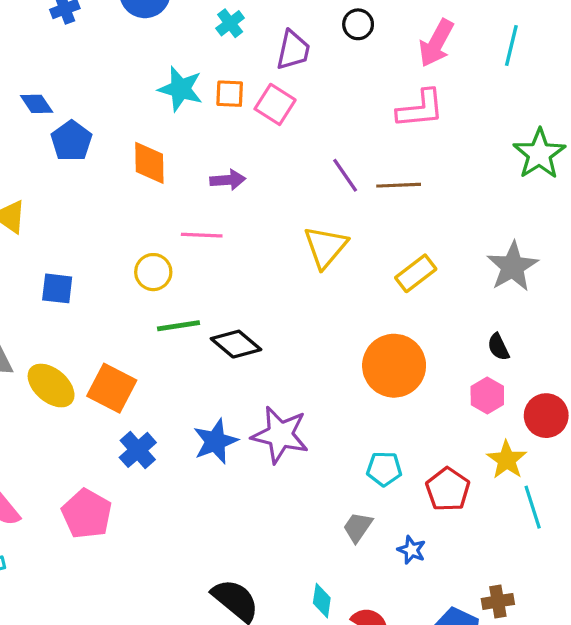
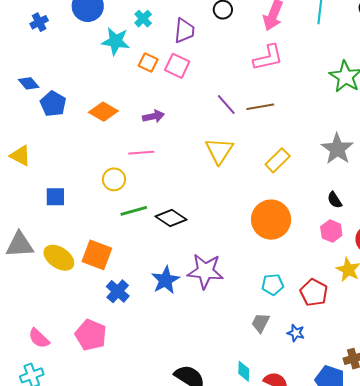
cyan star: (181, 89) -> (116, 41), moved
orange square: (230, 94) -> (148, 62), turned 30
orange diamond: (149, 163) -> (103, 112), turned -52

